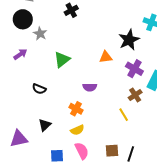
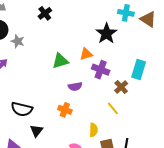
green triangle: (62, 60) -> (60, 61), moved, turned 30
purple cross: (134, 69) -> (101, 70), moved
black semicircle: (39, 89) -> (22, 109), moved, size x1.5
yellow semicircle: (77, 130) -> (93, 130), moved, turned -56

